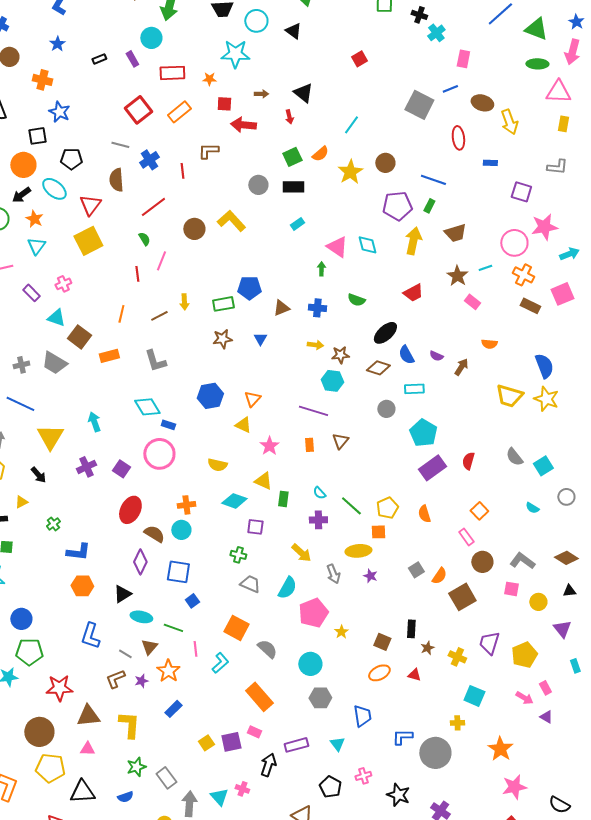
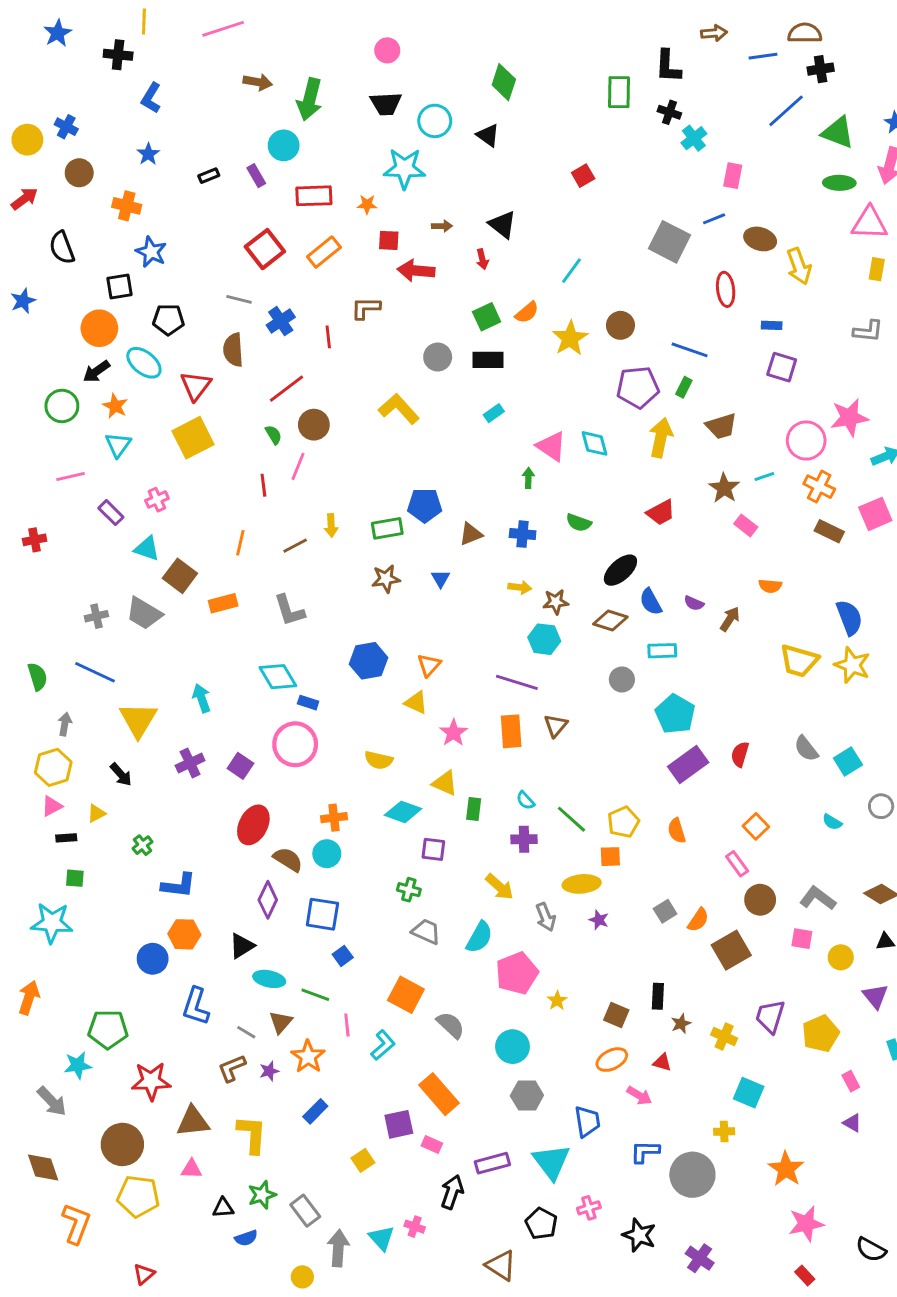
purple square: (521, 192) -> (782, 367), moved
brown circle: (194, 229) -> (314, 425), moved
orange rectangle: (309, 445) -> (511, 731), size x1.6
blue circle: (21, 619) -> (153, 959), moved
pink arrow: (524, 698) -> (639, 1096), moved
purple square: (231, 742) -> (399, 1124), moved
cyan triangle: (337, 744) -> (551, 1162), size x1.8
black triangle: (82, 792) -> (223, 1208), moved, size x0.6

